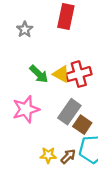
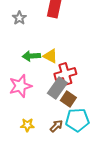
green arrow: (39, 74) -> (31, 56), turned 132
red cross: (79, 74) -> (65, 74), moved
yellow star: (48, 155) -> (27, 125), moved

